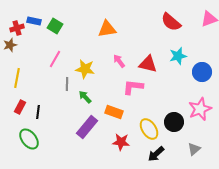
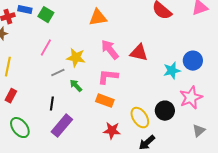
cyan star: (178, 56) -> (172, 71), moved
pink arrow: (119, 61) -> (110, 50), size x1.5
gray line: (67, 84) -> (58, 73), turned 64
pink L-shape: (133, 87) -> (108, 77), moved
black line: (38, 112) -> (52, 104), moved
purple rectangle: (87, 127) -> (62, 126), moved
gray triangle: (194, 149) -> (199, 131), moved

